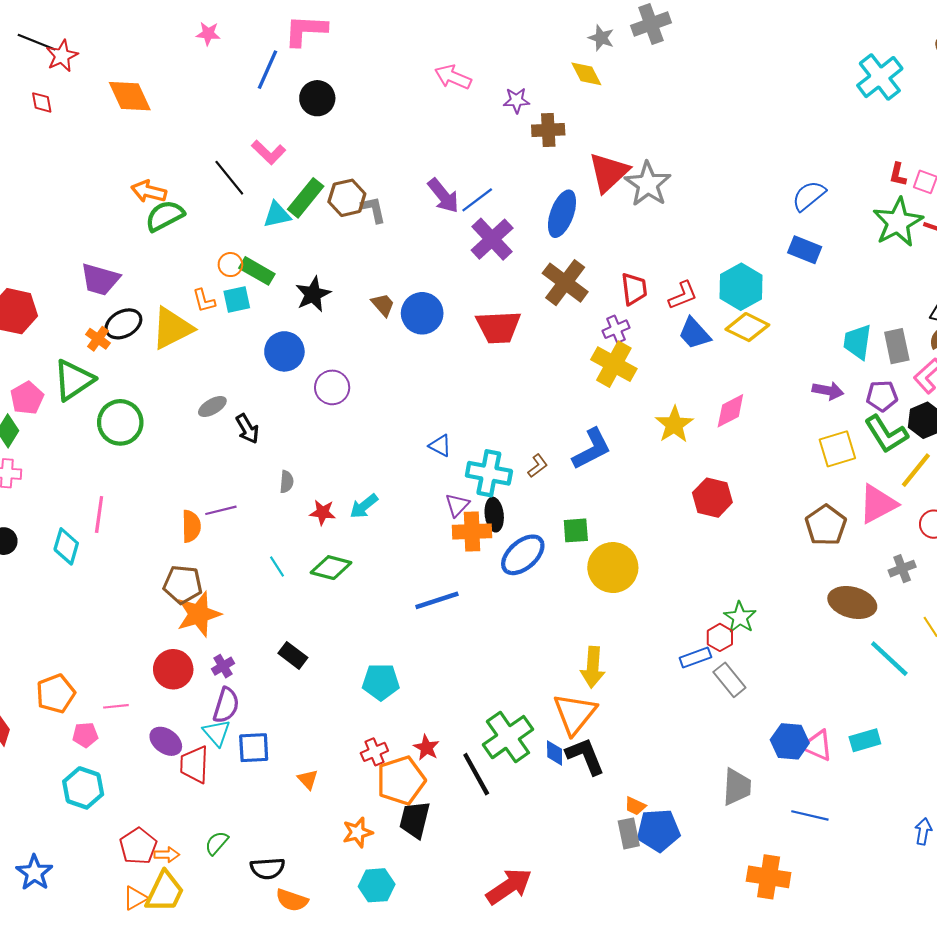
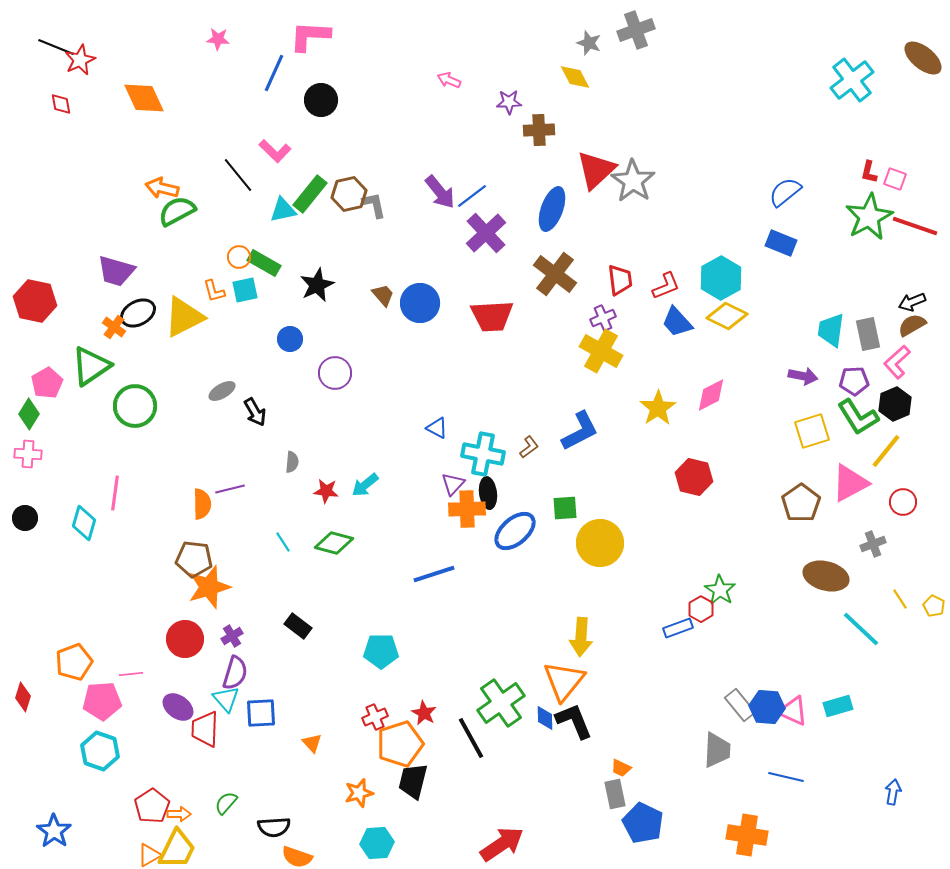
pink arrow: (453, 77) -> (449, 80), size x0.7
blue circle: (284, 351) -> (290, 339), size x0.7
gray rectangle: (729, 680) -> (740, 705), moved
pink pentagon: (85, 735) -> (102, 701), size x1.6
blue pentagon: (658, 830) -> (643, 823), moved, turned 30

